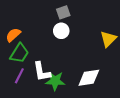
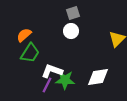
white L-shape: (42, 72) -> (52, 71), turned 120
purple line: (19, 76) -> (47, 85), moved

